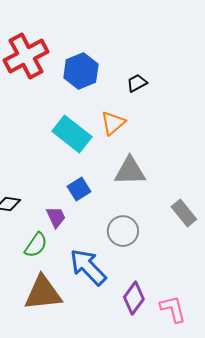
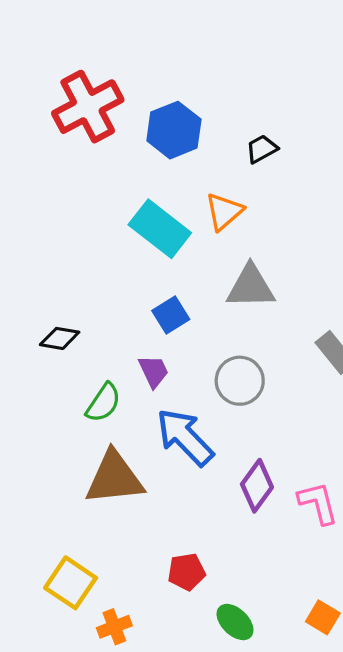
purple trapezoid: (56, 217) -> (154, 371), moved

